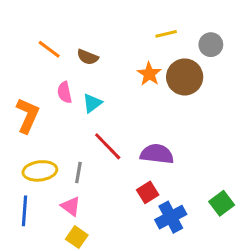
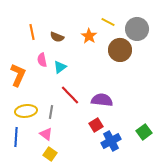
yellow line: (166, 34) -> (108, 22), turned 40
gray circle: (211, 45) -> (137, 29), size x1.5
orange line: (49, 49) -> (32, 32), turned 42
orange star: (149, 74) -> (89, 36), moved

